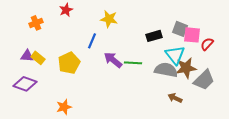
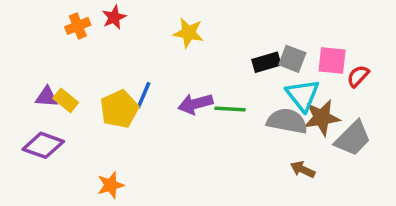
orange cross: (36, 23) -> (78, 26), moved
gray square: (180, 29) -> (292, 59), moved
blue line: (92, 41) -> (144, 95), moved
purple arrow: (113, 60) -> (195, 104), turned -54

